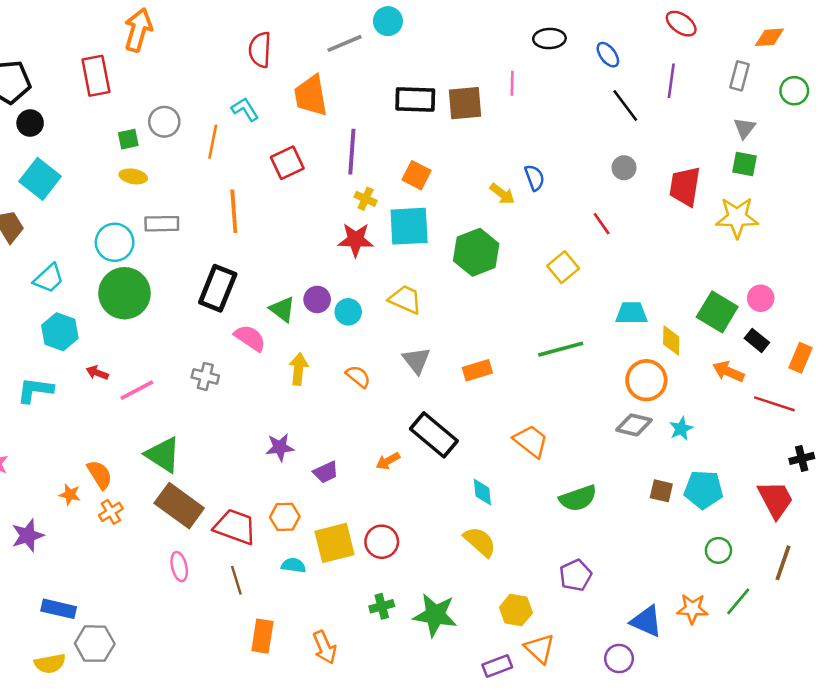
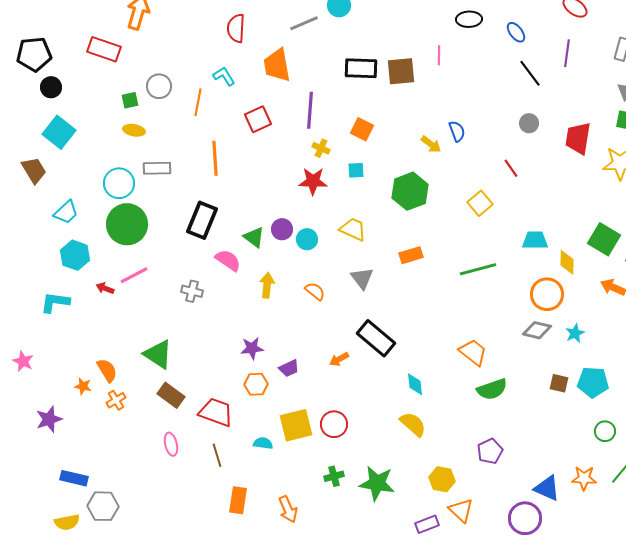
red rectangle: (96, 76) -> (104, 49), turned -60
cyan square: (409, 226) -> (356, 170), size x0.5
orange rectangle: (477, 370) -> (411, 255), moved
pink line: (137, 390) -> (134, 275), moved
orange trapezoid: (531, 441) -> (473, 352), moved
brown rectangle: (179, 506) -> (171, 395), size x0.7
orange hexagon: (285, 517) -> (256, 384), moved
purple circle: (619, 659) -> (525, 518), size x1.4

